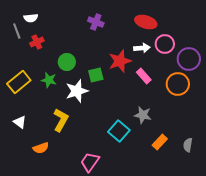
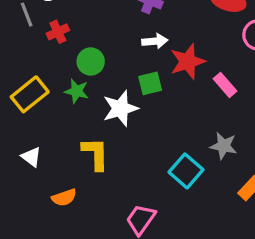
white arrow: (142, 48) -> (155, 41), moved
green circle: (67, 62) -> (91, 61), moved
yellow L-shape: (61, 120) -> (95, 154), turned -30

